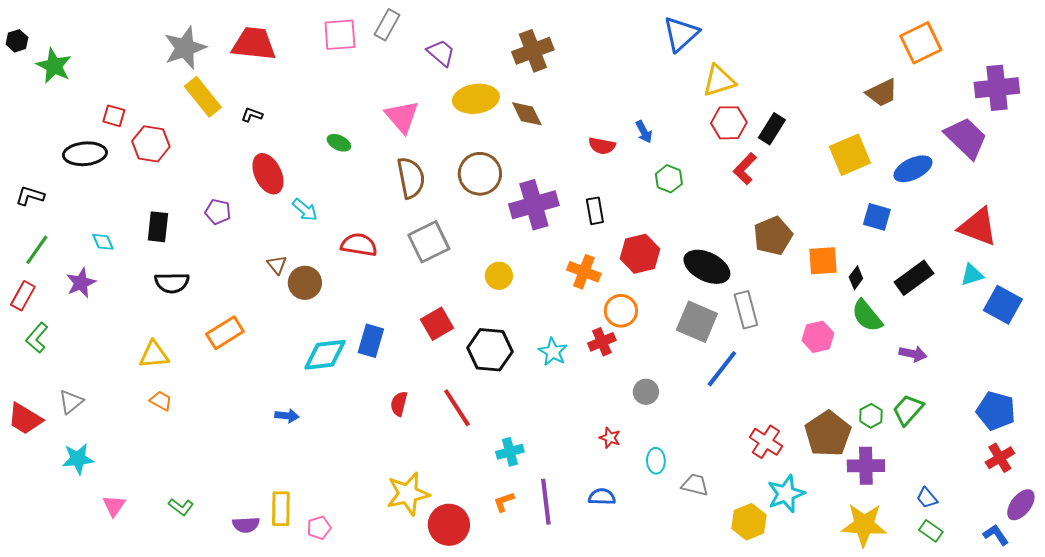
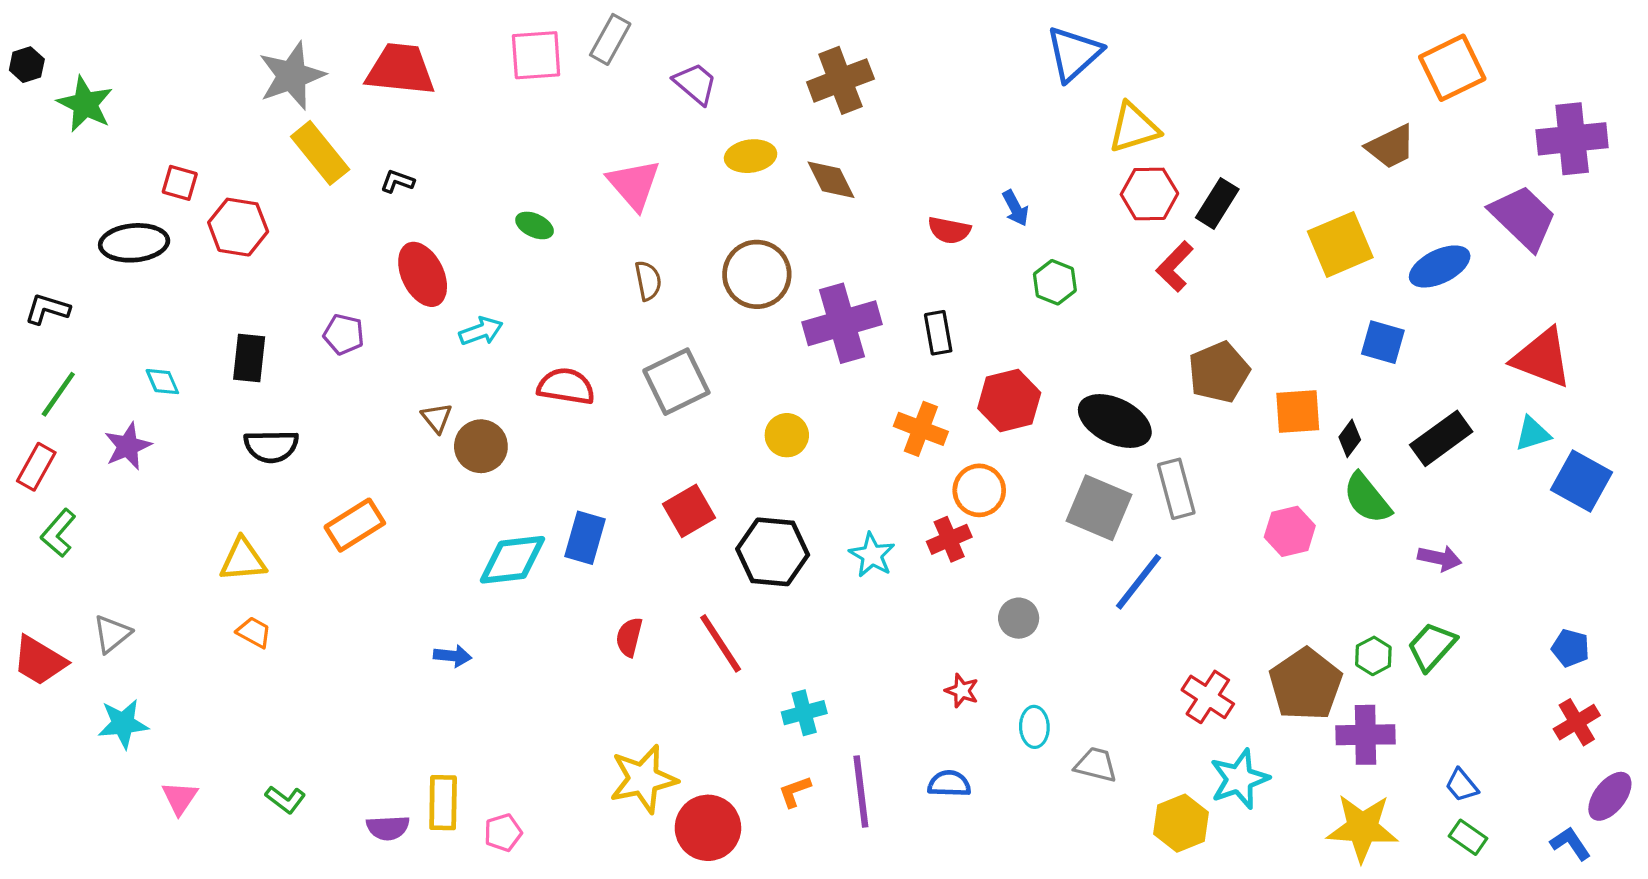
yellow ellipse: (476, 99) -> (751, 156), size x0.7
brown semicircle: (411, 178) -> (648, 281), size x0.6
cyan arrow: (305, 210) -> (481, 331), turned -60
blue pentagon: (996, 411) -> (1570, 648), size x0.6

